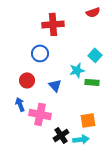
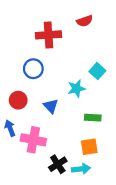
red semicircle: (93, 12) -> (85, 21), moved
green rectangle: (92, 82) -> (93, 118), moved

